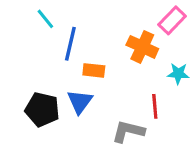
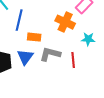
gray L-shape: (128, 131) -> (50, 54), moved

